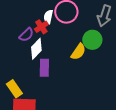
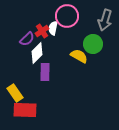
white semicircle: (48, 17) -> (53, 28), moved
yellow semicircle: (78, 52) -> (79, 56), turned -96

